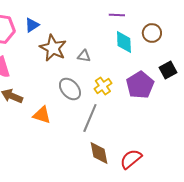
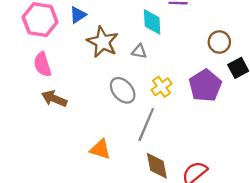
brown circle: (152, 33) -> (219, 42), moved
cyan diamond: (124, 42) -> (152, 22), moved
orange triangle: (42, 115) -> (100, 149), moved

